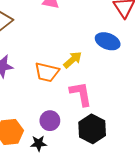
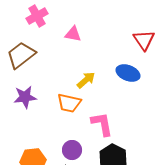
yellow arrow: (73, 60) -> (86, 80), moved

